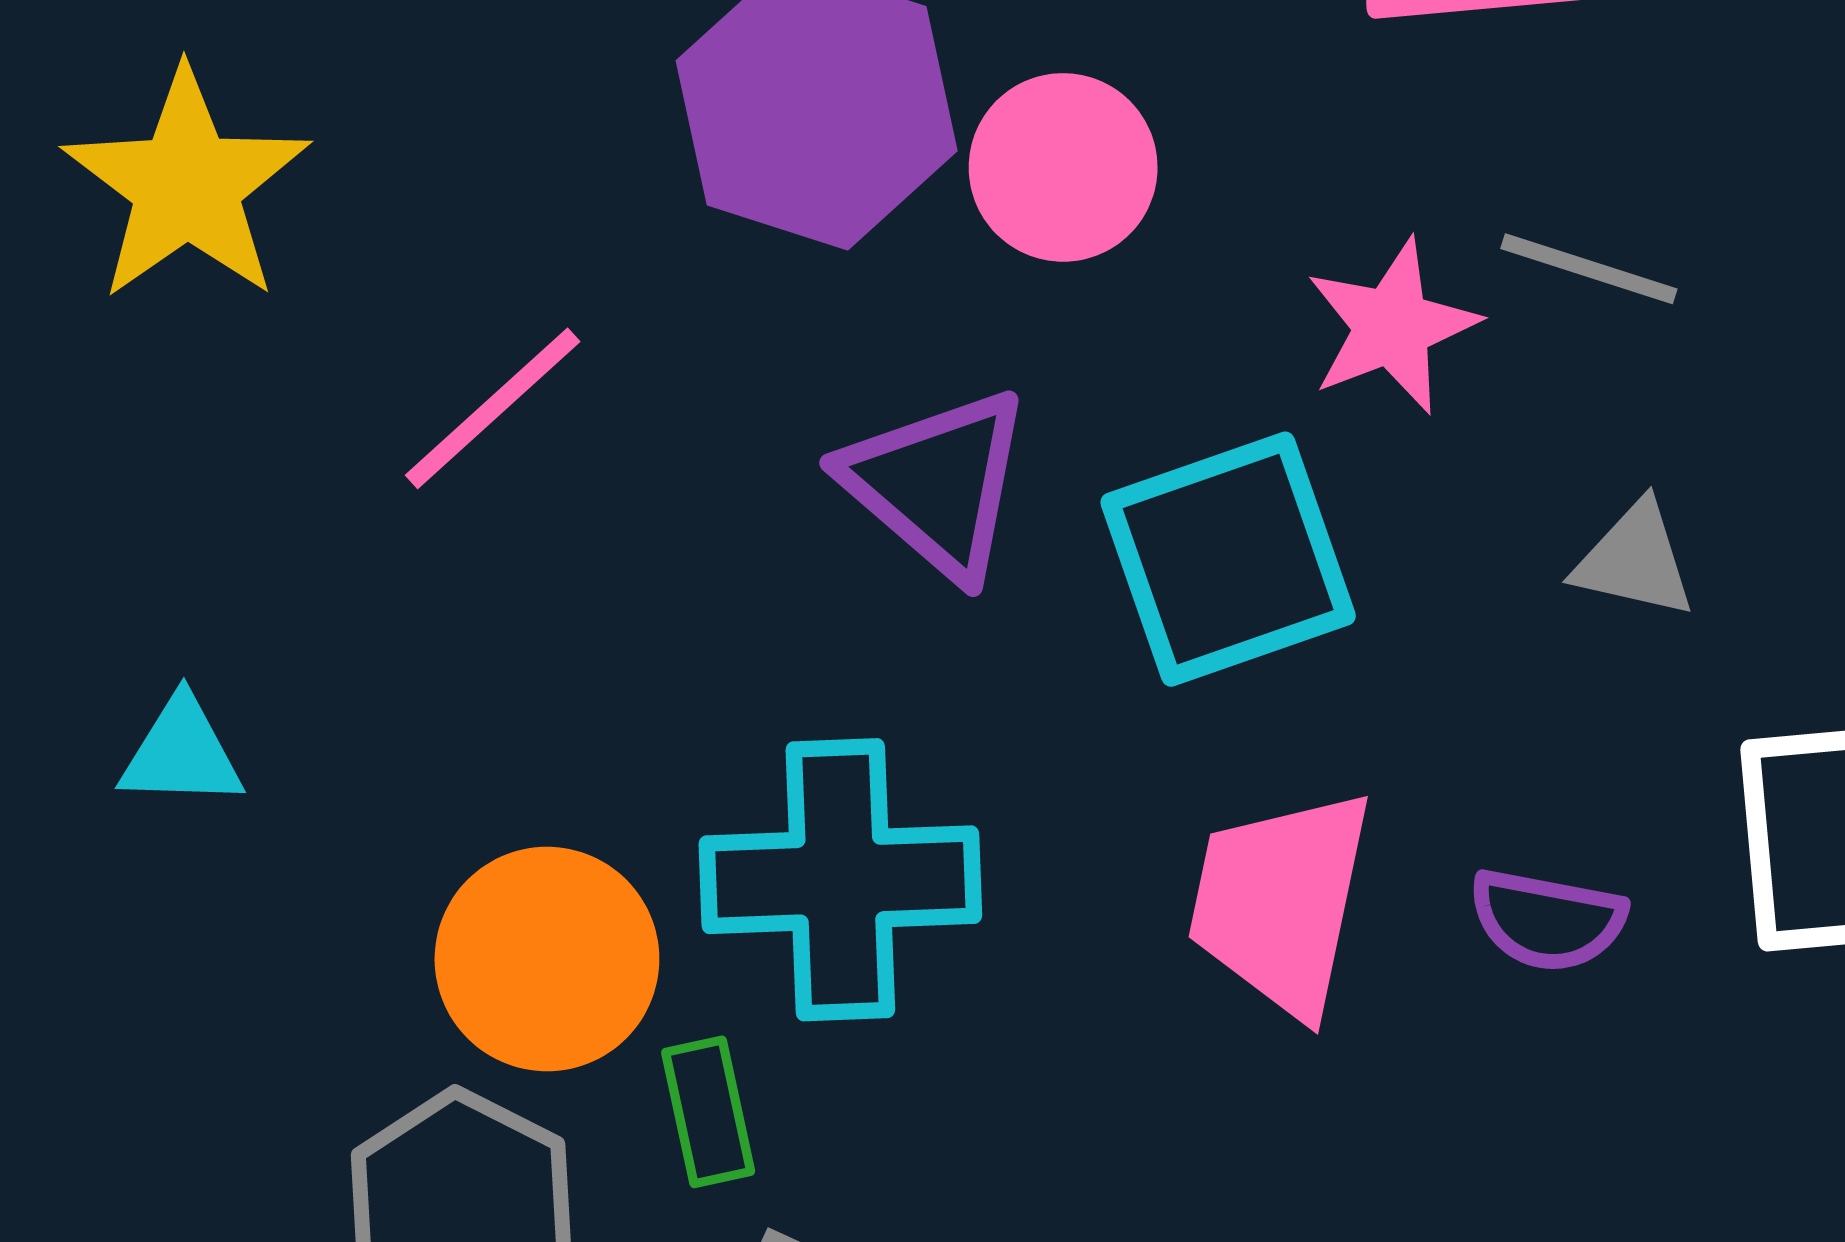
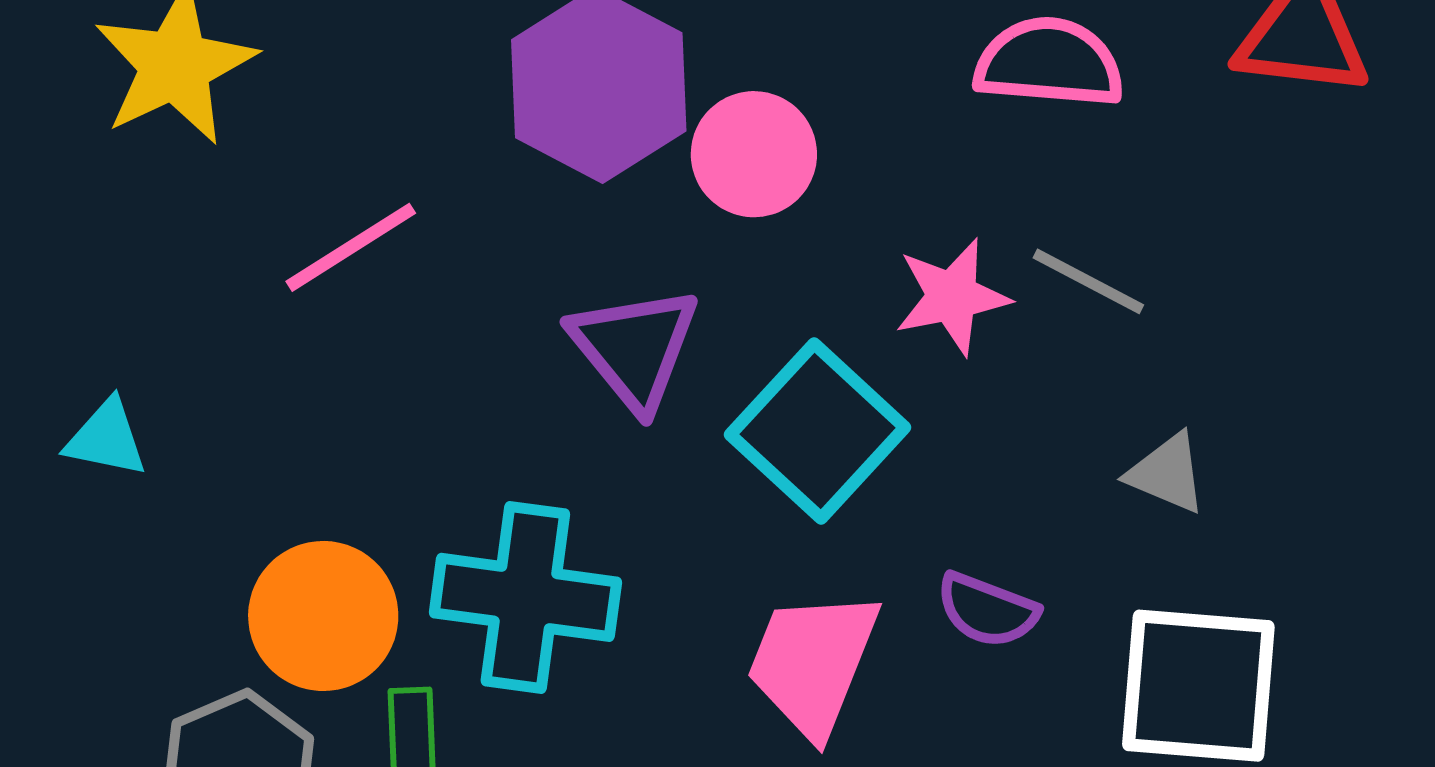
cyan square: (1228, 559) -> (818, 431), turned -38
gray triangle: (1635, 560) -> (1167, 473), moved
purple semicircle: (1547, 920) -> (987, 610), moved

